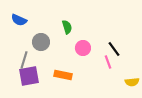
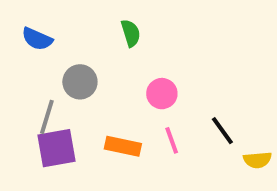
green semicircle: (67, 27) -> (131, 33), moved
black line: (114, 49) -> (222, 131), moved
pink line: (108, 62) -> (172, 140), moved

